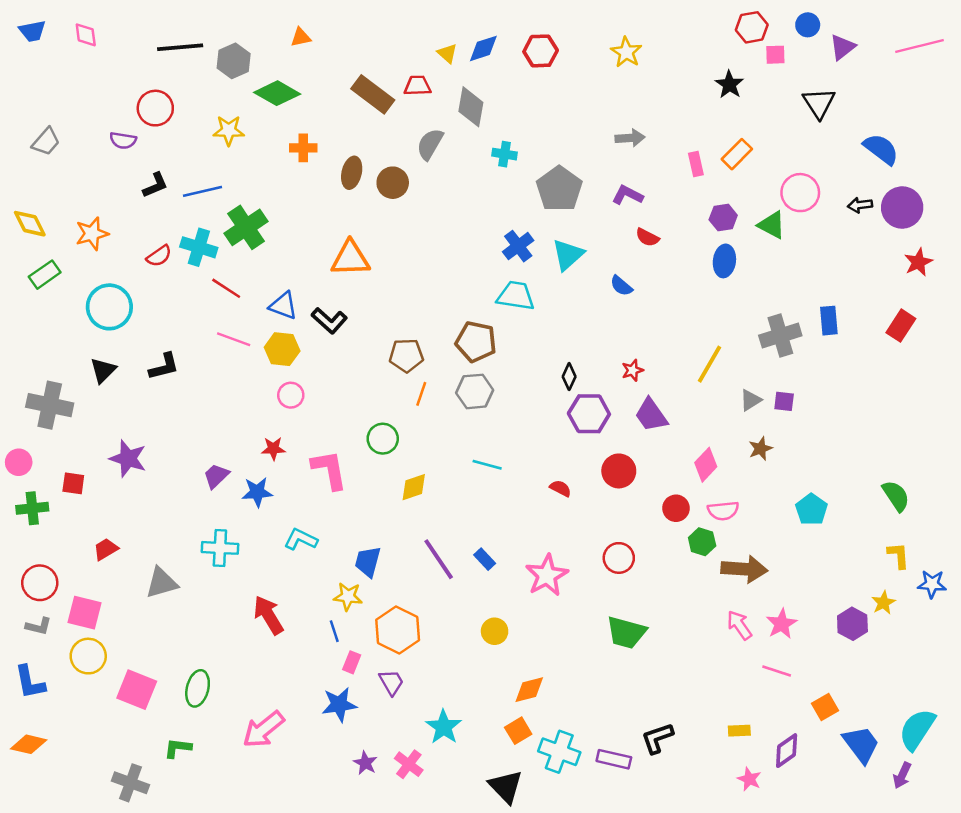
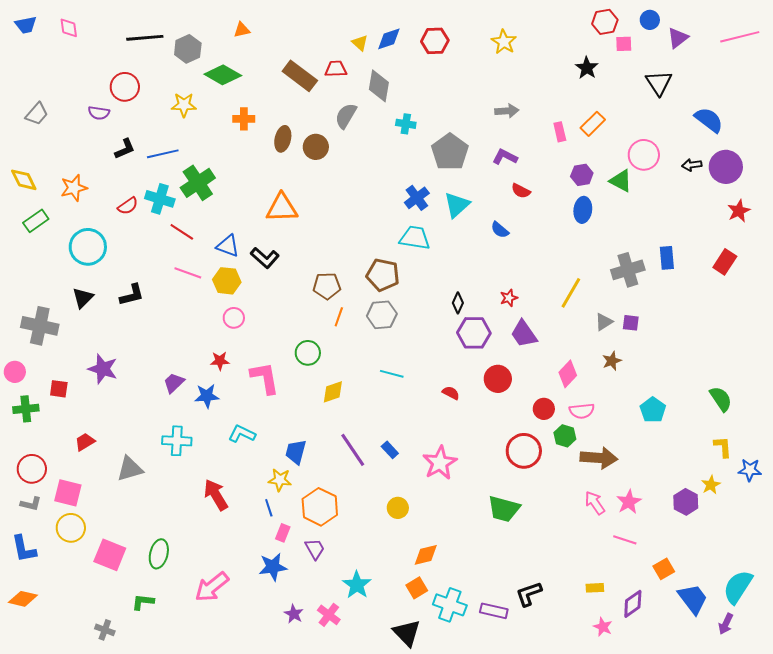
red circle: (619, 558) -> (524, 451), moved, size x1.4
gray cross: (130, 783) -> (105, 630), size x0.7

